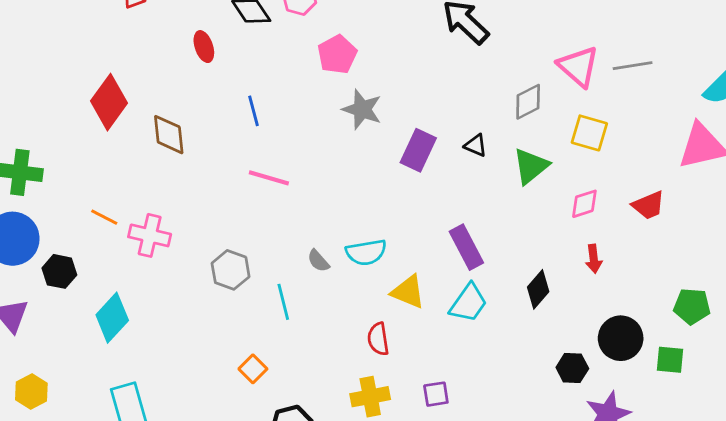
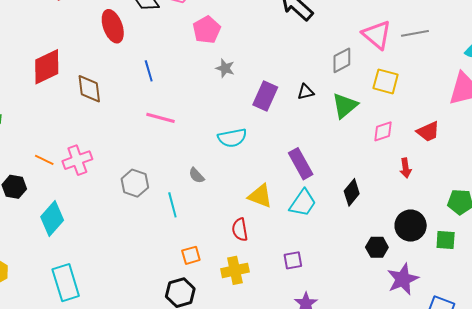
red ellipse: (204, 47) -> (113, 26), size x1.5
red diamond: (109, 102) -> (47, 67), turned 30
gray star: (362, 109) -> (225, 68), size x0.7
black triangle: (476, 145) -> (306, 92), turned -36
orange line: (104, 217) -> (44, 160), moved
pink cross: (150, 235) -> (77, 160), turned -32
cyan semicircle: (366, 252) -> (232, 138), moved
red arrow: (594, 259) -> (406, 168), moved
orange square: (253, 369) -> (191, 255), moved, turned 30
purple square: (436, 394) -> (293, 260), moved

